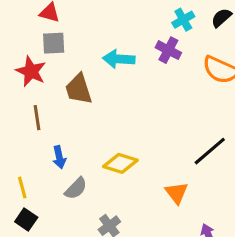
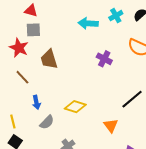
purple cross: (168, 50) -> (104, 59), moved
cyan arrow: (119, 59) -> (88, 23), moved
brown line: (37, 118) -> (22, 77), turned -35

